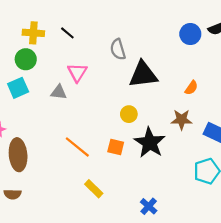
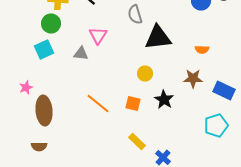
orange semicircle: (191, 88) -> (202, 50), turned 56
black star: (150, 143) -> (164, 100), size x0.7
yellow rectangle: (94, 189) -> (137, 142), moved

